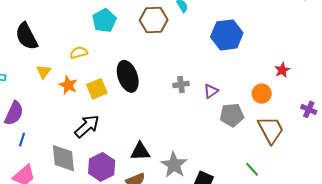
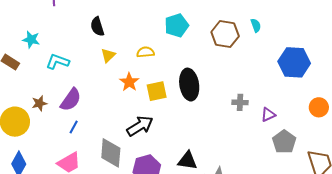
black semicircle: (26, 36) -> (97, 26), size x0.7
yellow triangle: (44, 72) -> (108, 55), moved
orange circle: (262, 94) -> (319, 107), moved
gray pentagon: (232, 115) -> (284, 142), turned 30

